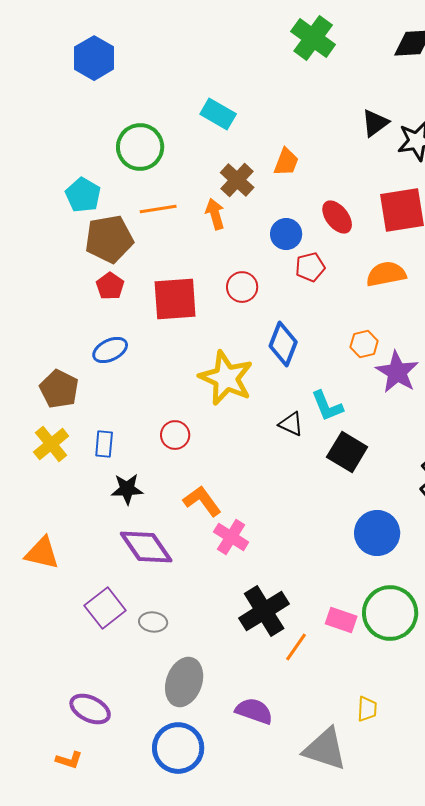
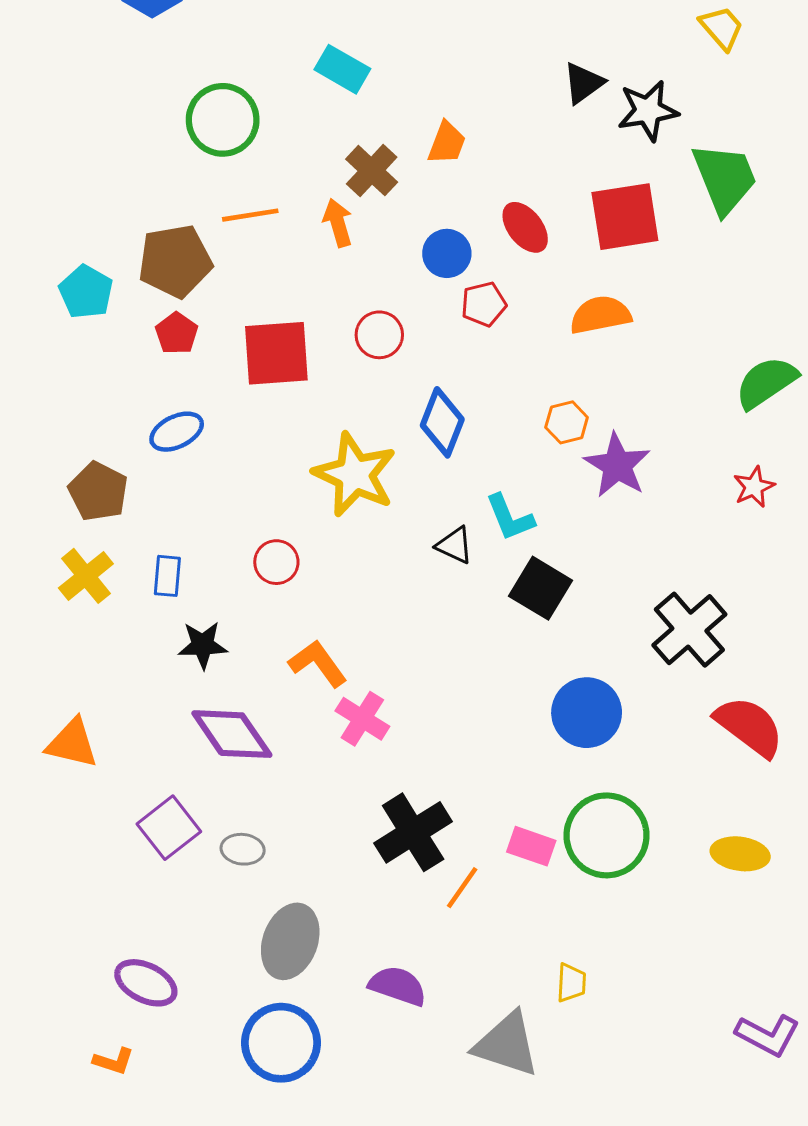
cyan pentagon: (83, 195) -> (86, 292), moved

